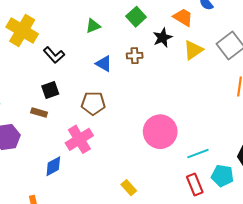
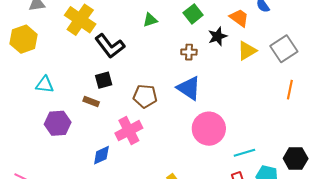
black L-shape: (54, 55) -> (110, 46), size x1.4
blue triangle: (104, 64) -> (189, 88), moved, size x1.5

